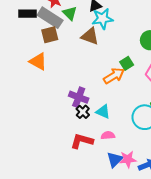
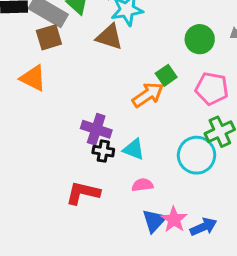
black cross: (83, 112) -> (103, 151), turned -32
red L-shape: (82, 141) -> (83, 193), moved
pink star: (128, 159) -> (174, 220), turned -30

